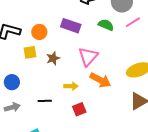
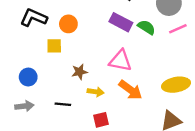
purple rectangle: (71, 26) -> (121, 22), moved
pink triangle: (88, 57) -> (120, 61), turned 50
brown star: (53, 58) -> (79, 72), moved

